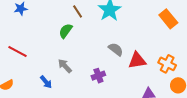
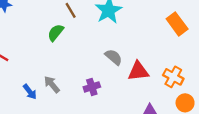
gray arrow: (65, 66) -> (52, 84), moved

